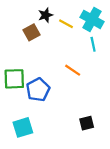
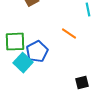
cyan square: (23, 127) -> (23, 63), moved, turned -30

